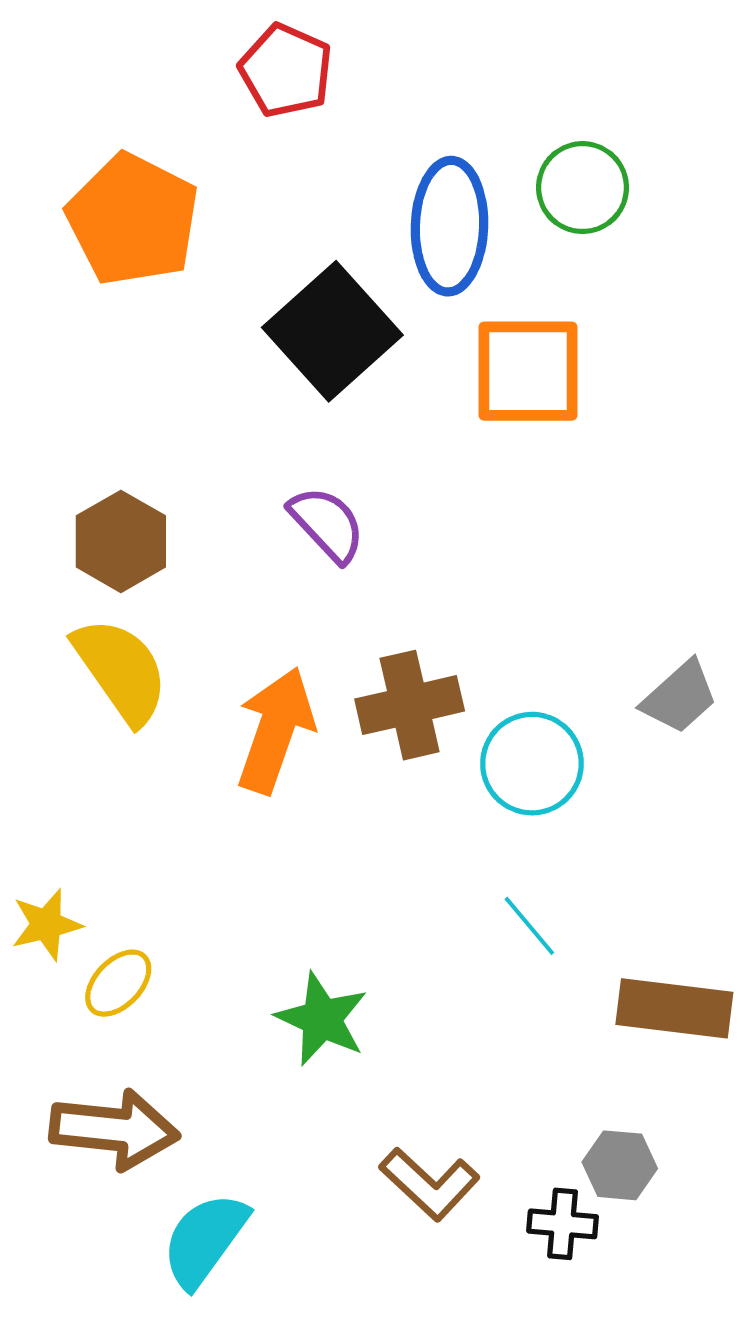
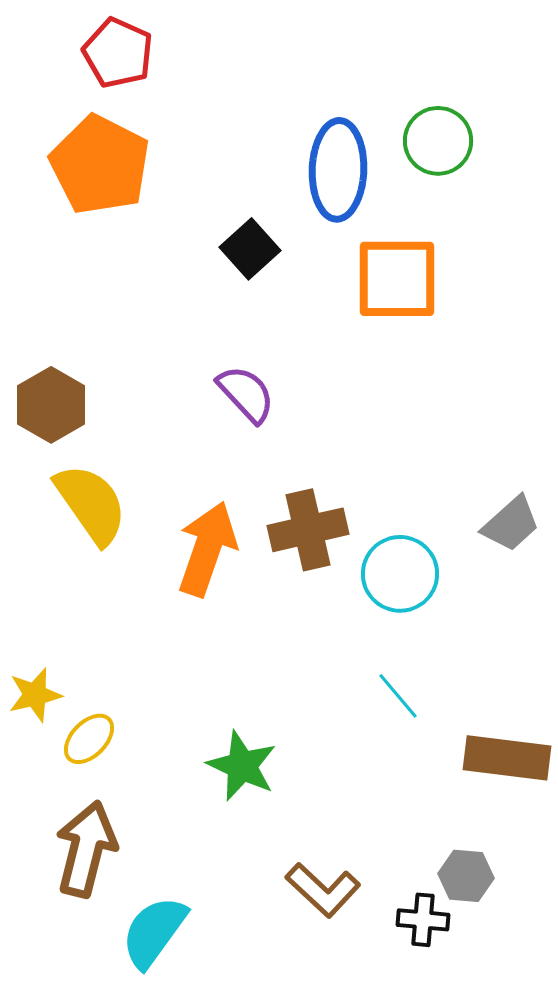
red pentagon: (286, 71) -> (118, 53), moved
black square: (332, 331) -> (250, 249), size x0.6
brown hexagon: (121, 541) -> (51, 405), moved
brown arrow: (114, 1129) -> (86, 849), turned -82

